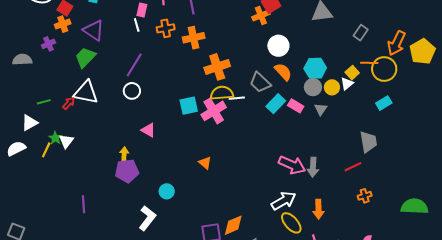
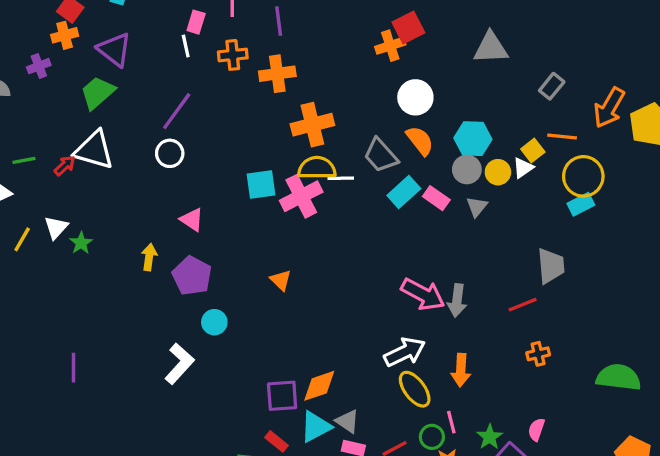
yellow circle: (384, 69) -> (583, 176), moved
green star: (55, 138) -> (81, 243), moved
purple pentagon: (127, 171) -> (192, 276), moved, turned 30
purple line: (84, 204) -> (73, 368), moved

